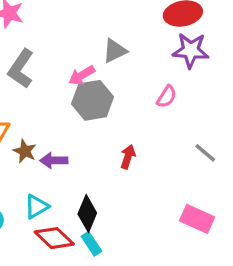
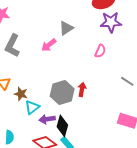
gray hexagon: (93, 100) -> (62, 92), moved
purple arrow: (54, 160) -> (47, 119), moved
cyan triangle: (36, 206) -> (32, 107), moved

